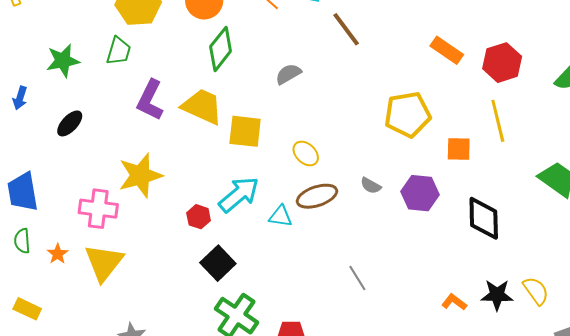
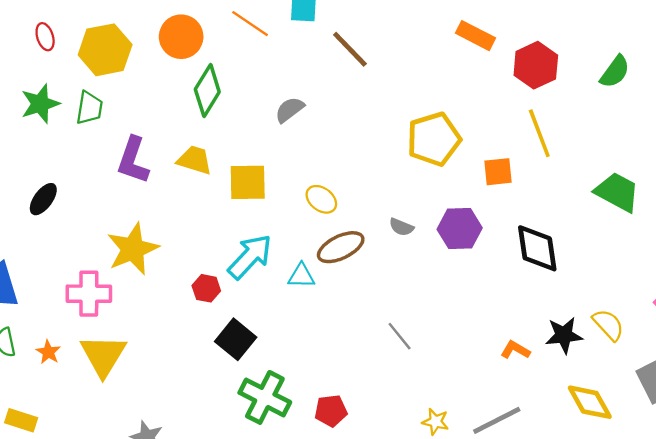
orange rectangle: (447, 50) -> (476, 36), moved
green star: (63, 61) -> (40, 104), moved
yellow trapezoid: (202, 107) -> (195, 160), size x0.7

